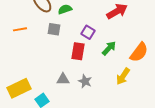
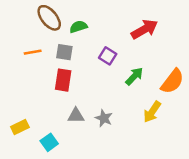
orange line: (20, 29) -> (33, 52), moved
red rectangle: (78, 51) -> (63, 80), moved
yellow rectangle: (19, 88) -> (20, 127), size x0.6

